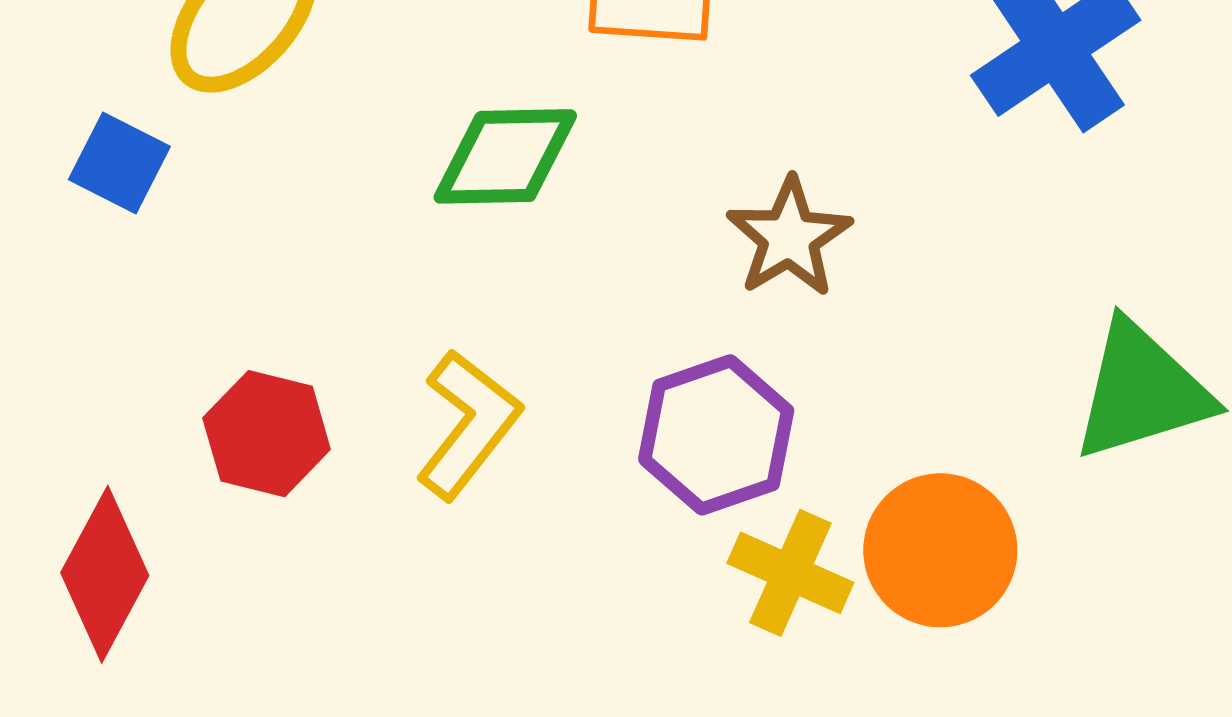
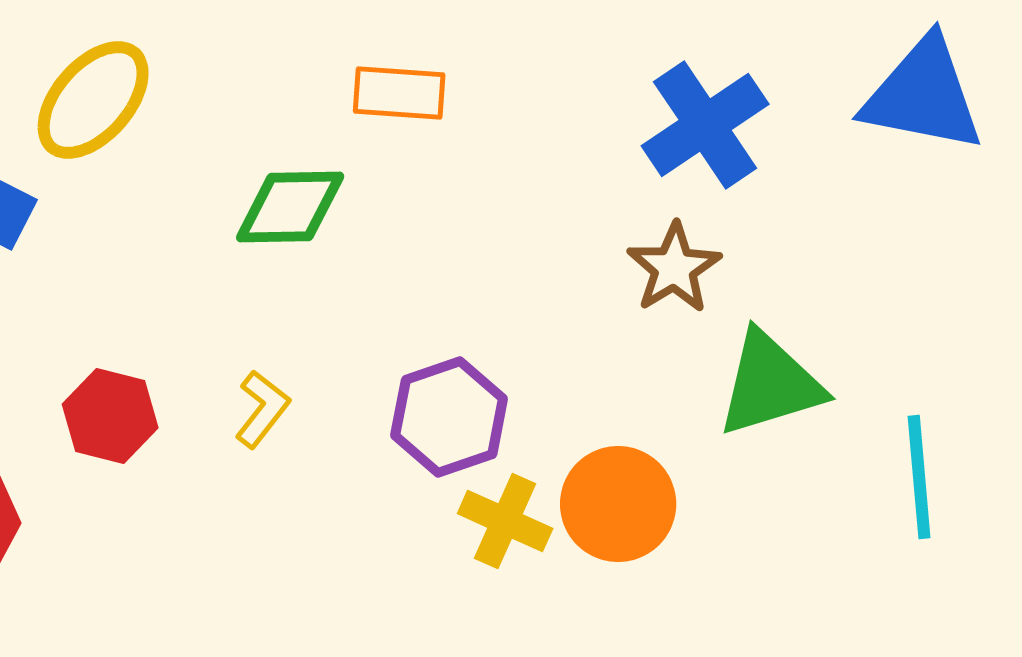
brown star: (789, 237) -> (674, 268), moved
yellow L-shape: (468, 424) -> (262, 409), size x0.7

